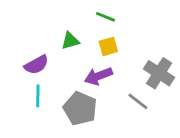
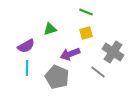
green line: (106, 17) -> (86, 12), moved
yellow square: (108, 46) -> (86, 33), moved

